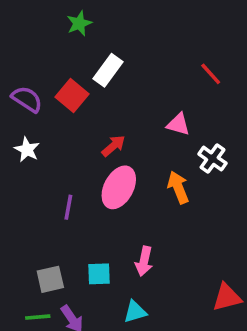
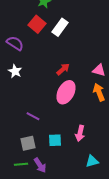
red square: (72, 95) -> (37, 24), moved
pink triangle: (178, 124) -> (99, 70), moved
purple line: (68, 207) -> (33, 116), moved, turned -72
cyan triangle: (135, 312) -> (92, 161), moved

